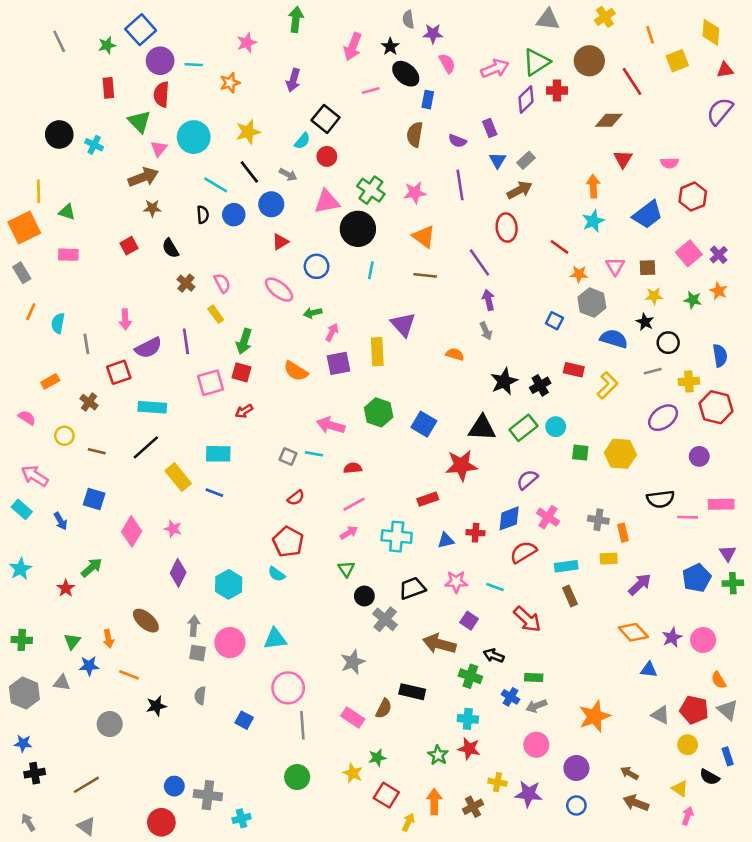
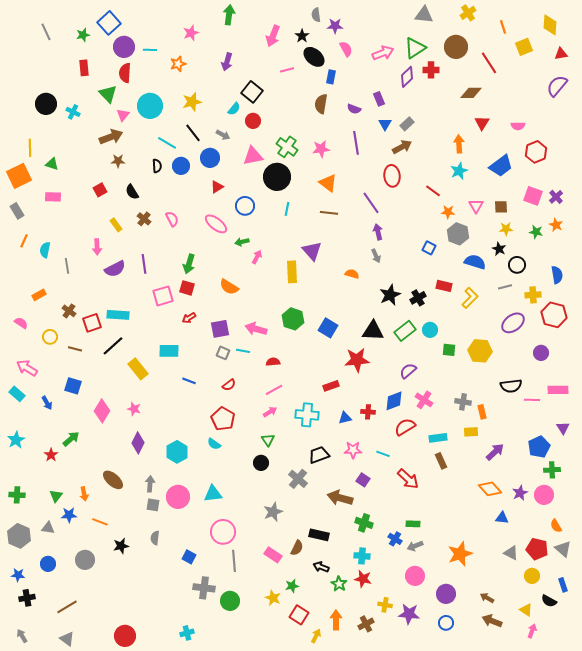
pink square: (689, 253) -> (533, 196), turned -30
yellow rectangle: (216, 314) -> (116, 225), moved
purple square: (339, 363) -> (220, 329), moved
red square: (119, 372) -> (92, 323), moved
blue line: (214, 493) -> (189, 381), moved
green cross: (733, 583) -> (552, 470), moved
black circle: (364, 596) -> (261, 463), moved
black arrow: (494, 656) -> (321, 567), moved
blue circle: (174, 786) -> (48, 564), moved
gray cross: (208, 795) -> (204, 588), moved

